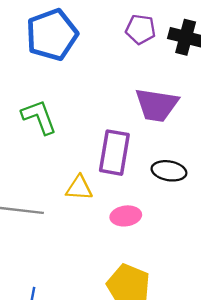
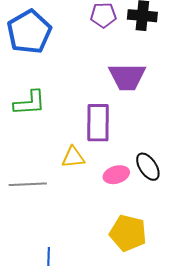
green L-shape: (39, 117) -> (30, 103), turned 116
black ellipse: (169, 171) -> (148, 167), moved, turned 56

